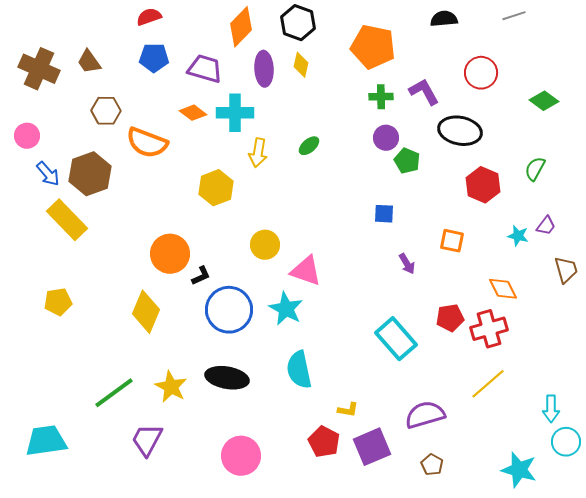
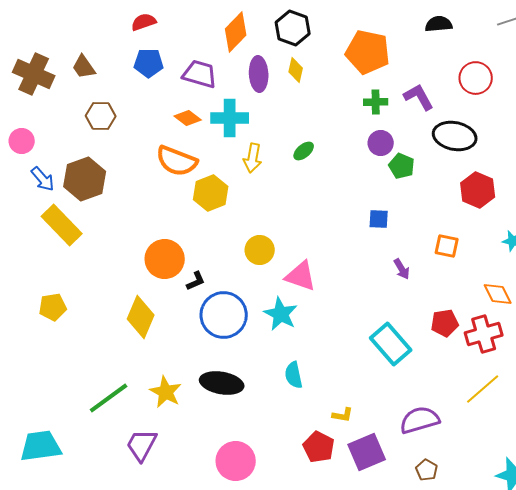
orange semicircle: (147, 143) -> (177, 161), moved
cyan semicircle: (299, 370) -> (294, 375), size x0.7

